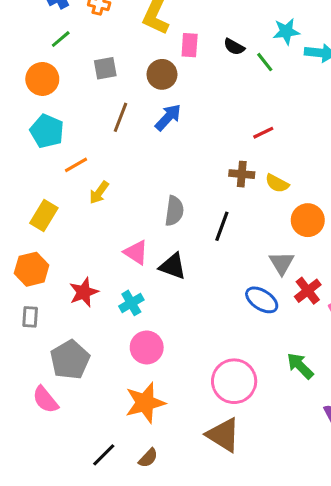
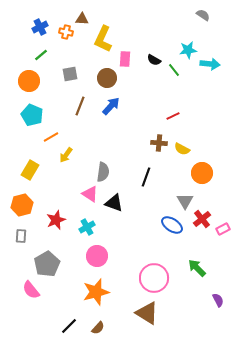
gray semicircle: (174, 211) -> (103, 172), moved

